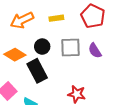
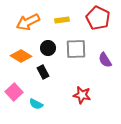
purple semicircle: (95, 51) -> (105, 60), moved
black rectangle: (37, 71) -> (43, 72), size x0.6

